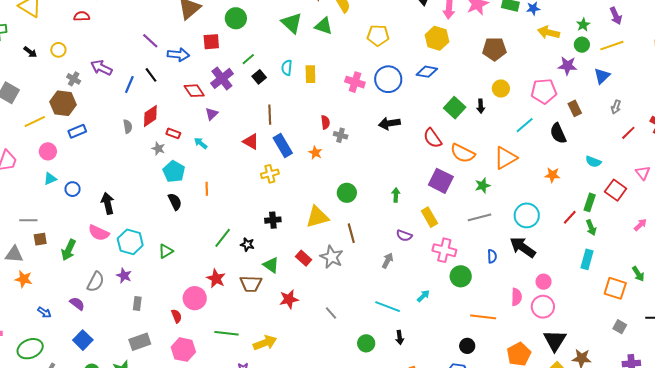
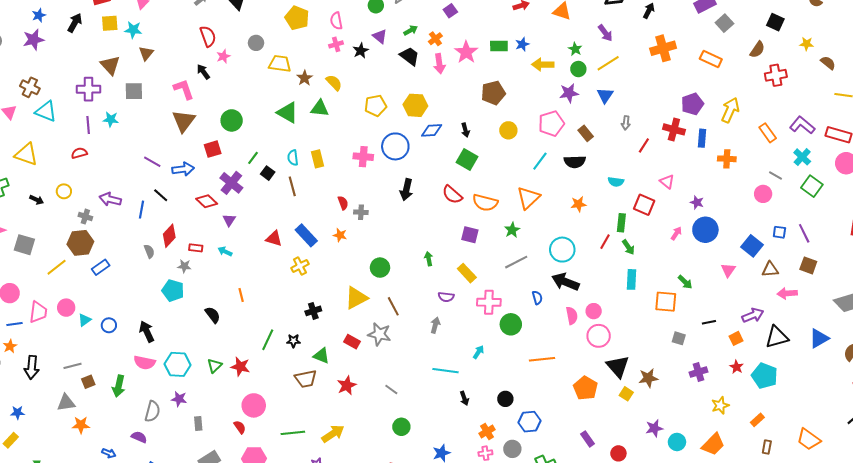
yellow hexagon: (437, 38) -> (415, 105), moved
black arrow: (481, 106) -> (465, 130), moved
brown line: (270, 115) -> (292, 186), moved
black arrow: (389, 123) -> (406, 190), turned -55
black semicircle: (558, 133) -> (575, 162), turned -55
pink circle: (48, 151) -> (66, 308), moved
cyan pentagon: (174, 172) -> (173, 290), moved
purple square: (441, 181) -> (470, 235), size x0.7
red star: (216, 279) -> (240, 367), moved
pink semicircle: (516, 297) -> (572, 316), moved
green circle: (366, 343) -> (401, 427), moved
black circle: (467, 346) -> (505, 399), moved

